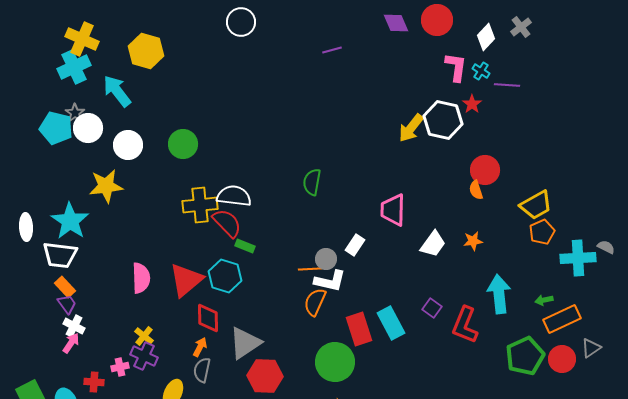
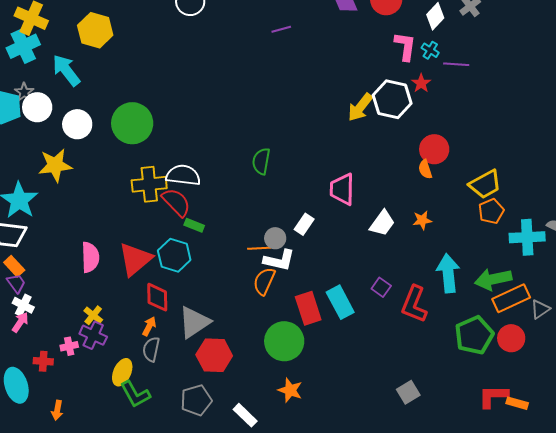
green circle: (183, 144) -> (132, 123), size x1.4
green arrow: (544, 300) -> (493, 279), size x2.0
gray triangle: (591, 348) -> (540, 309), moved

